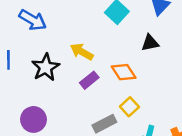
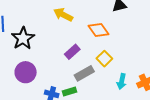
black star: (46, 67) -> (23, 38), moved
purple rectangle: (89, 80) -> (72, 52), moved

